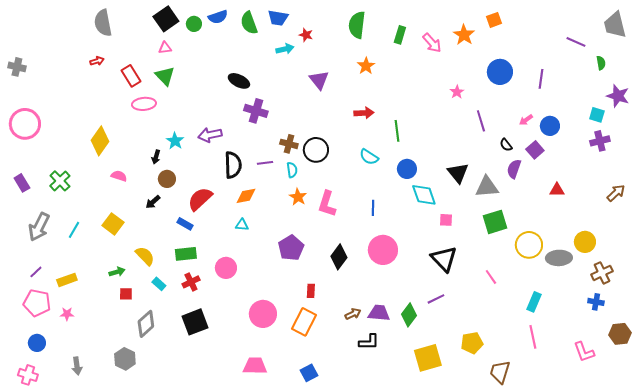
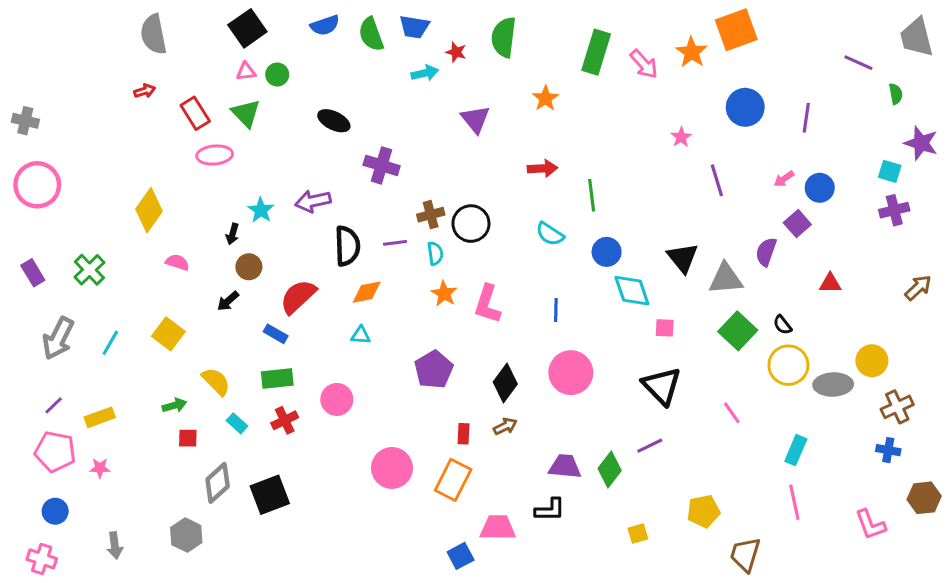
orange square: (494, 20) -> (736, 30), size x1.8
green circle: (194, 24) -> (277, 75), moved
green semicircle: (357, 25) -> (504, 37), moved
green rectangle: (400, 35) -> (596, 52), size x1.6
gray cross: (17, 67) -> (25, 121), moved
black ellipse: (239, 81) -> (334, 121), moved
brown cross: (289, 144) -> (431, 215), turned -30
black semicircle: (506, 145) -> (782, 325), moved
green square: (495, 222) -> (738, 331), turned -30
brown arrow: (353, 314) -> (505, 426), moved
black square: (195, 322) -> (270, 495), moved
yellow square: (428, 358) -> (638, 534), size x0.5
pink trapezoid: (255, 366) -> (498, 528), moved

